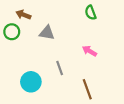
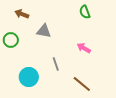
green circle: (12, 32) -> (11, 40), moved
brown line: (87, 89) -> (82, 84), turned -30

